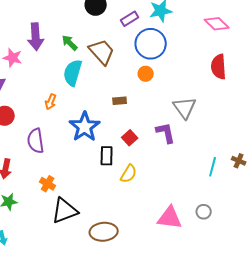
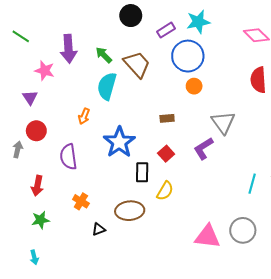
orange circle: (146, 74) -> (194, 86), moved
brown rectangle: (120, 101) -> (167, 118), moved
purple L-shape: (166, 133) -> (203, 148), turned -110
black triangle: (65, 211) -> (99, 229), size x0.5
gray circle: (204, 212) -> (243, 230), size x1.6
brown ellipse: (104, 232) -> (130, 211), moved

